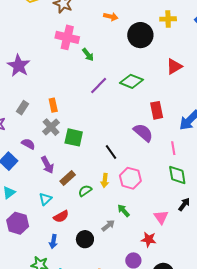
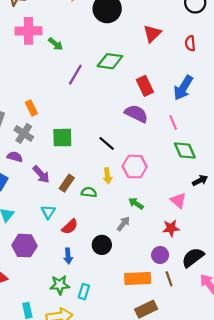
gray cross: (51, 127) -> (24, 133), moved
green semicircle: (85, 191) -> (89, 192), turned 56
black arrow: (184, 204) -> (200, 180), turned 40

